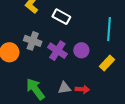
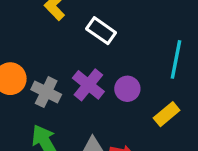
gray cross: (33, 41) -> (46, 92), moved

